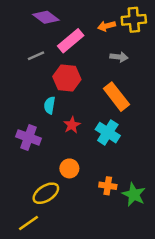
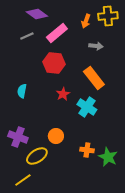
orange arrow: (107, 26) -> (86, 21), turned -56
gray line: (36, 56) -> (27, 36), moved
cyan semicircle: (50, 105) -> (22, 91), moved
red star: (72, 125) -> (63, 94), moved
purple cross: (28, 137) -> (18, 137), moved

